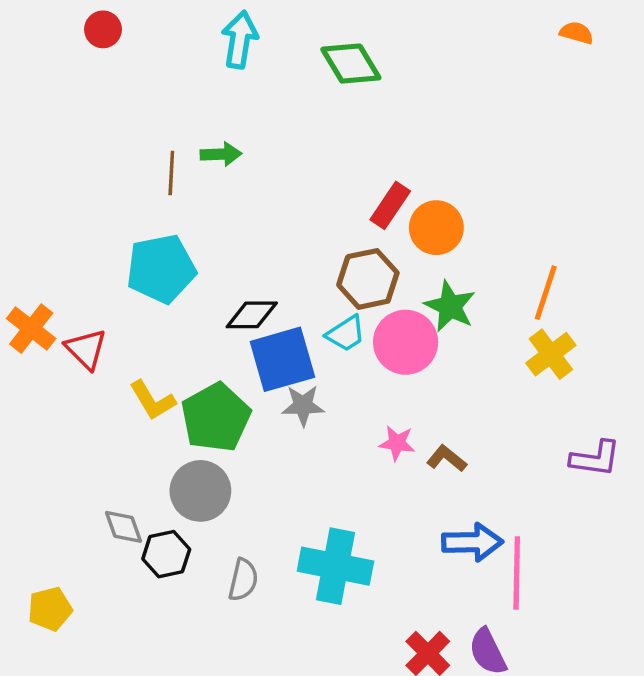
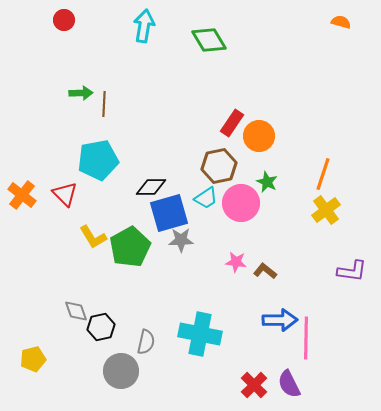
green arrow: (221, 154) -> (81, 93), moved
green star: (450, 306) -> (267, 182), size x0.7
red triangle: (86, 349) -> (65, 194), moved
gray circle: (200, 491) -> (121, 371), moved

